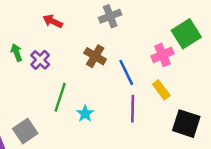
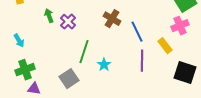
pink cross: (162, 55) -> (180, 26), moved
gray square: (25, 131) -> (69, 79), moved

